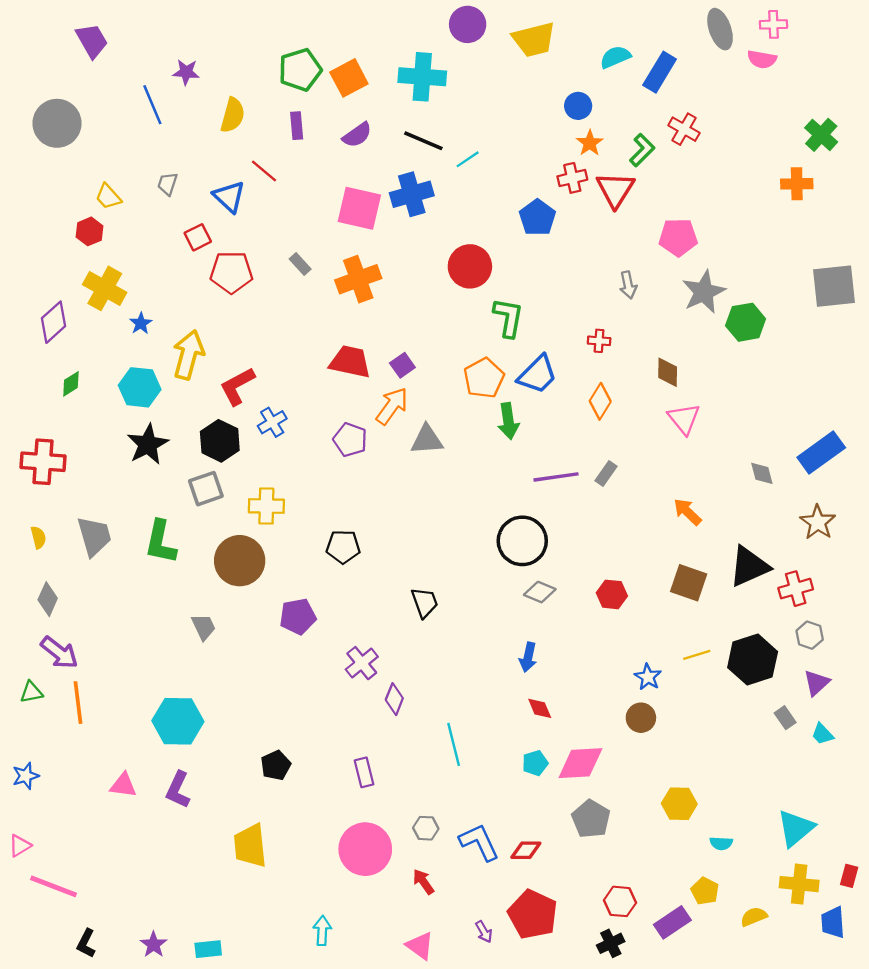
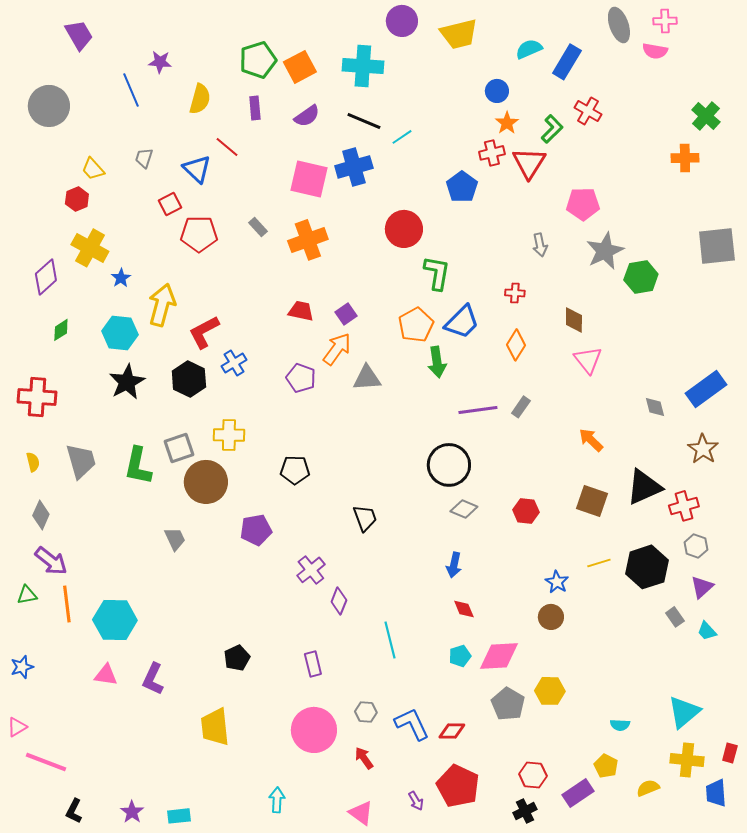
red trapezoid: (350, 362) -> (301, 311), size x0.7
gray square: (206, 489) -> (179, 448), moved
cyan hexagon: (178, 721) -> (115, 620), moved
yellow hexagon: (679, 804) -> (550, 691), moved

